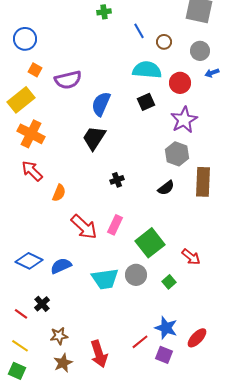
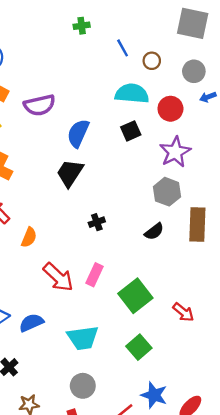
gray circle: (136, 275) -> (83, 386), moved
green square: (169, 282) -> (139, 347), moved, size x1.5

